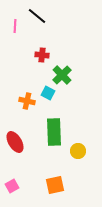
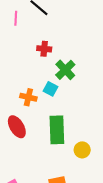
red ellipse: (15, 142) -> (17, 127), moved

